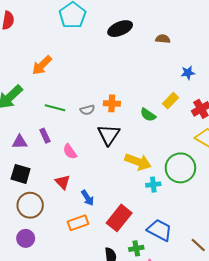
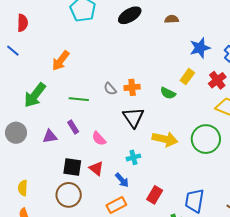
blue star: (188, 73) -> (200, 48), size x1.5
gray semicircle: (87, 110) -> (110, 89), moved, turned 72
black square: (21, 174) -> (72, 167), moved
cyan cross: (153, 185) -> (133, 157), moved
red rectangle: (119, 218) -> (155, 195), size x0.7
blue trapezoid: (159, 230) -> (194, 201), turned -100

